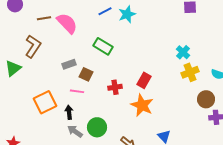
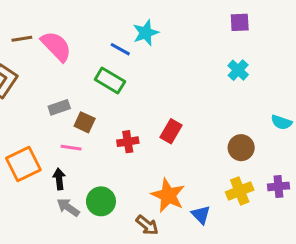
blue line: (105, 11) -> (120, 49), moved, turned 56
cyan cross: (183, 52) -> (238, 70), moved
yellow cross: (190, 72) -> (240, 191), moved
brown circle: (206, 99) -> (241, 148), moved
orange star: (142, 105) -> (168, 195), moved

